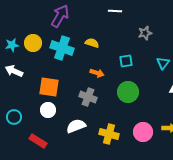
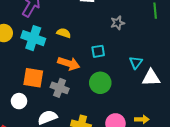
cyan triangle: (163, 63) -> (136, 62), moved
orange arrow: (97, 73) -> (69, 64), size x1.5
orange square: (49, 87) -> (33, 78), moved

